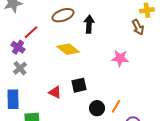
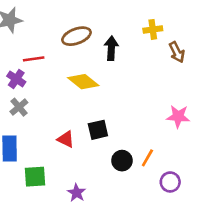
yellow cross: (147, 10) -> (153, 29), moved
red line: (31, 32) -> (34, 59), turned 35
pink star: (120, 58) -> (178, 116), moved

